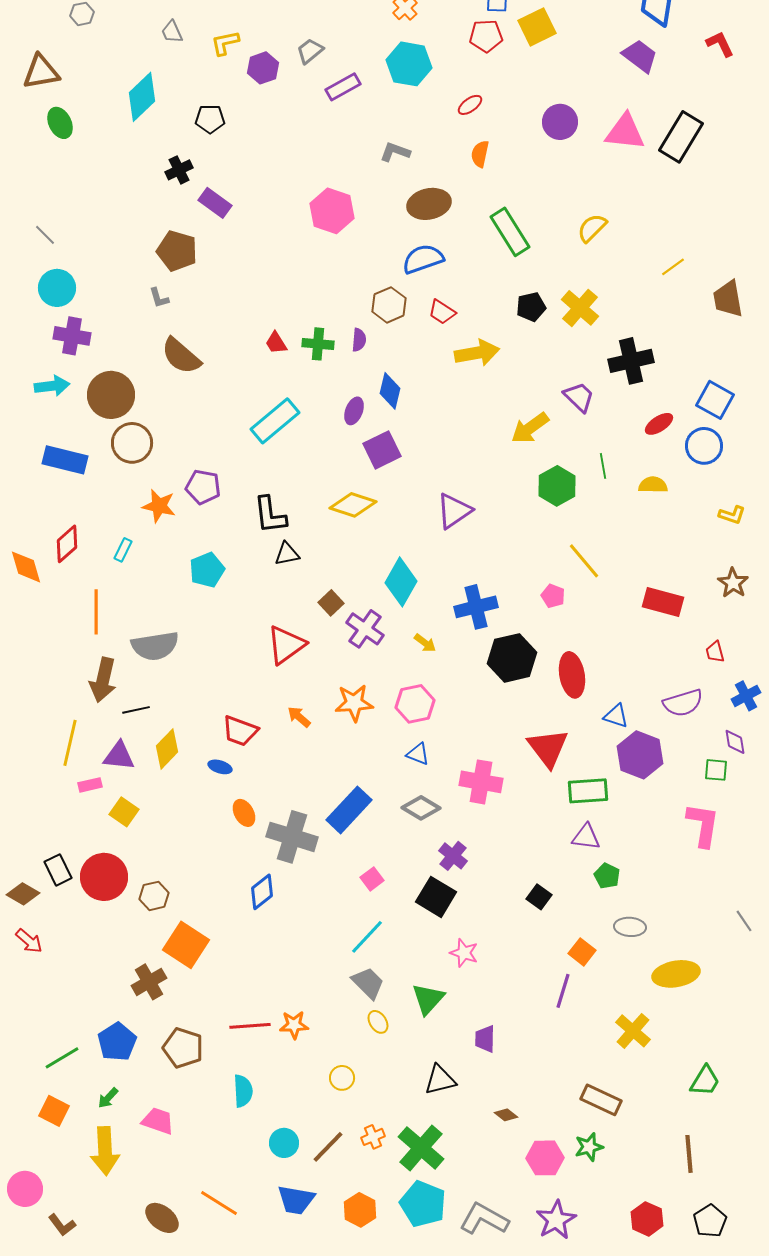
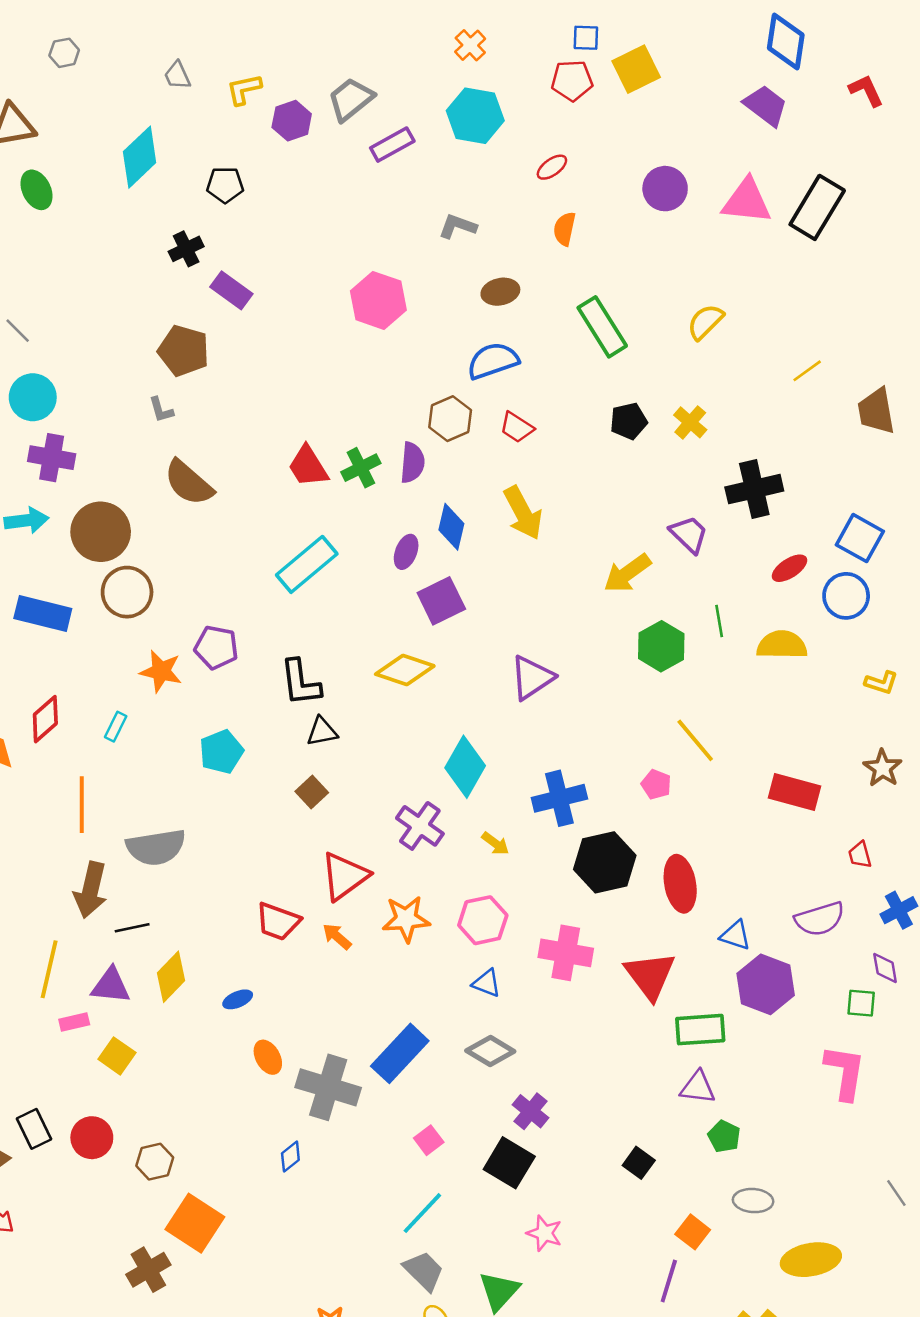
gray trapezoid: (310, 51) -> (351, 99), size x1.4
brown ellipse: (429, 204) -> (500, 292), size x0.7
yellow cross: (580, 308) -> (690, 422), size x0.7
purple semicircle: (359, 340) -> (412, 463), size x1.4
red trapezoid: (276, 343) -> (308, 466), size x1.5
green cross: (318, 344) -> (361, 468), turned -32
yellow arrow: (477, 353) -> (523, 513), moved, turned 72
yellow semicircle: (653, 485) -> (782, 645), size x1.4
brown square: (331, 603) -> (312, 792), moved
red triangle: (286, 645) -> (344, 876), moved
red trapezoid: (240, 731) -> (278, 921), moved
blue ellipse: (220, 767) -> (238, 999), turned -40
pink cross: (481, 782) -> (566, 953), moved
red circle: (104, 877) -> (92, 1138), size x0.7
blue diamond: (262, 892) -> (290, 1157), size x0.7

